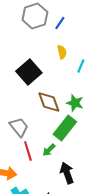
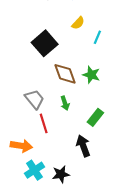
yellow semicircle: (62, 52) -> (78, 23), turned 56
green rectangle: (65, 128) -> (95, 117), moved, size x0.7
green arrow: (49, 150) -> (65, 103), moved, turned -64

